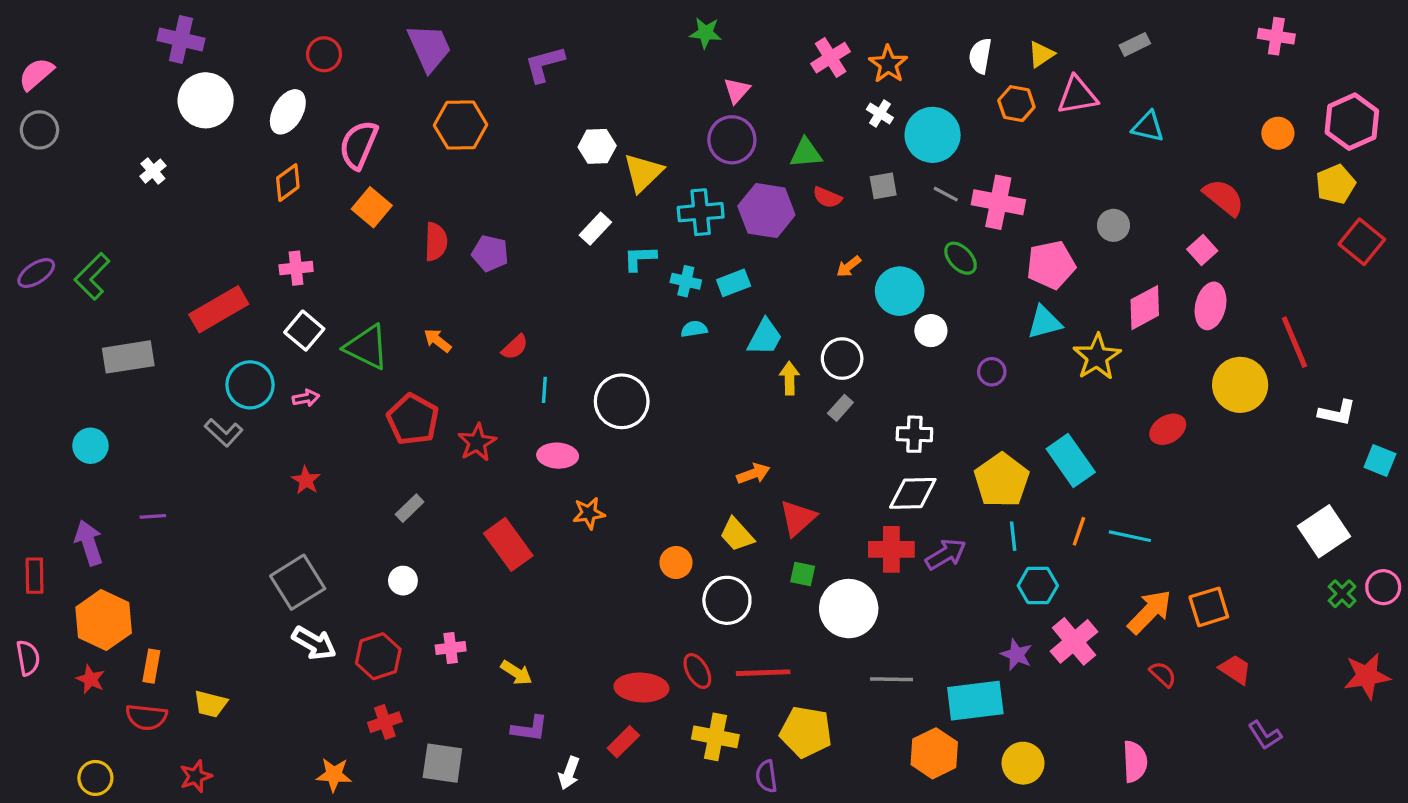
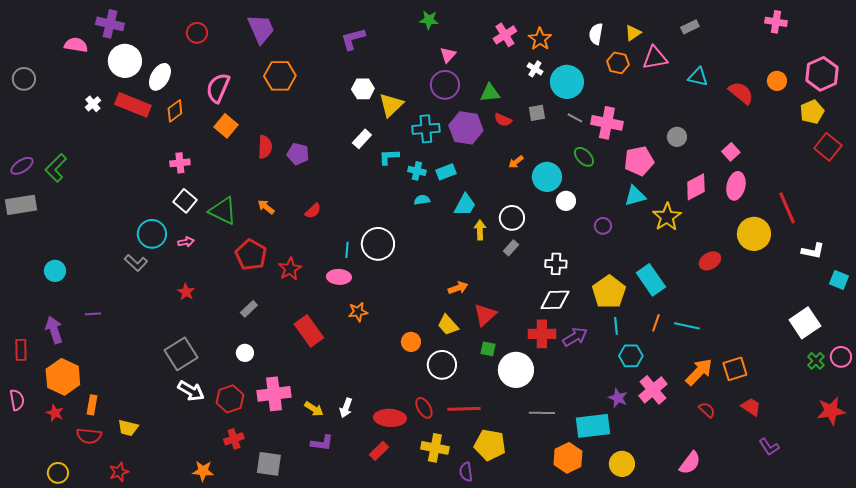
purple L-shape: (544, 64) -> (353, 39), moved
pink semicircle: (36, 74) -> (76, 45), moved, turned 50
white ellipse: (288, 112) -> (160, 77), moved
red semicircle: (1224, 197) -> (741, 93), moved
red rectangle: (219, 309) -> (133, 105), moved, turned 52
gray rectangle: (128, 357) -> (21, 205), moved
cyan line: (544, 390) -> (347, 250), moved
pink cross: (451, 648) -> (274, 394), size x1.8
pink semicircle: (1135, 761) -> (690, 463), turned 40
white arrow: (569, 773) -> (346, 408), moved

